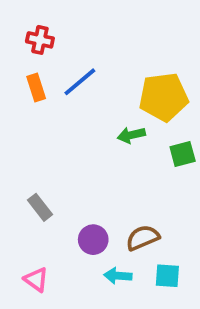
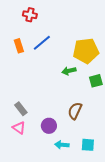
red cross: (40, 40) -> (30, 15), moved
brown semicircle: (143, 238) -> (75, 111), moved, turned -42
pink triangle: (36, 280) -> (19, 128), moved

